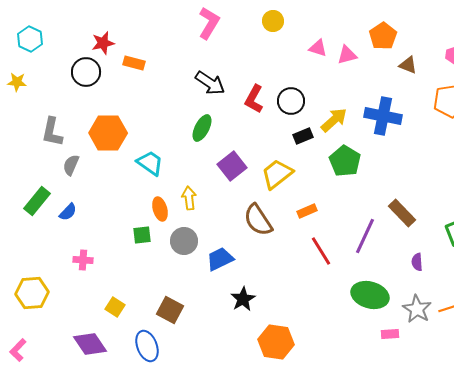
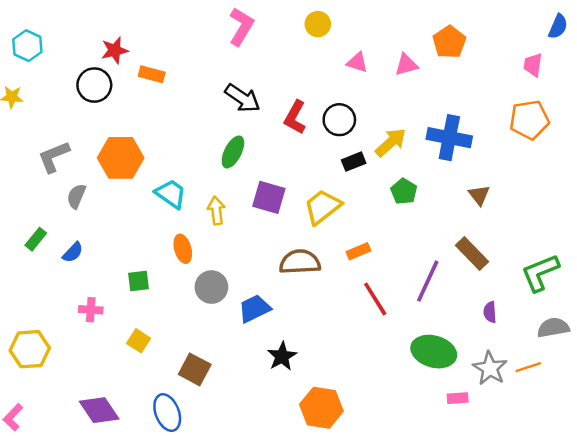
pink triangle: (318, 48) -> (357, 62), moved
brown triangle: (408, 65) -> (479, 195), moved, turned 30
gray L-shape: (52, 132) -> (54, 157), turned 56
green pentagon: (345, 161) -> (404, 191), size x0.7
purple square: (232, 166) -> (269, 197), turned -36
yellow arrow: (189, 198) -> (216, 211), moved
green rectangle: (37, 201) -> (36, 239), size x0.7
brown semicircle: (258, 220) -> (300, 262), turned 120
green square: (142, 235) -> (139, 281), moved
yellow square: (115, 307) -> (139, 341), moved

